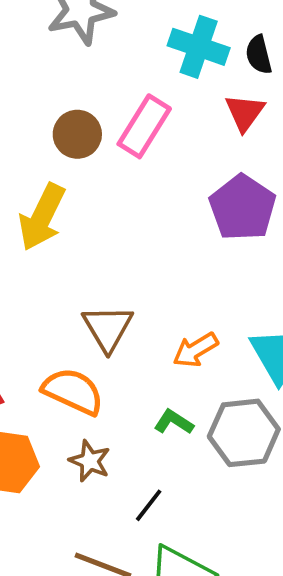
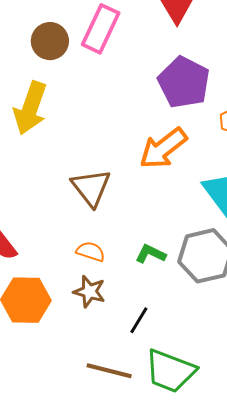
orange arrow: (195, 350) -> (163, 148), moved, size x1.4
orange semicircle: (73, 391) -> (91, 252), moved, size x0.6

